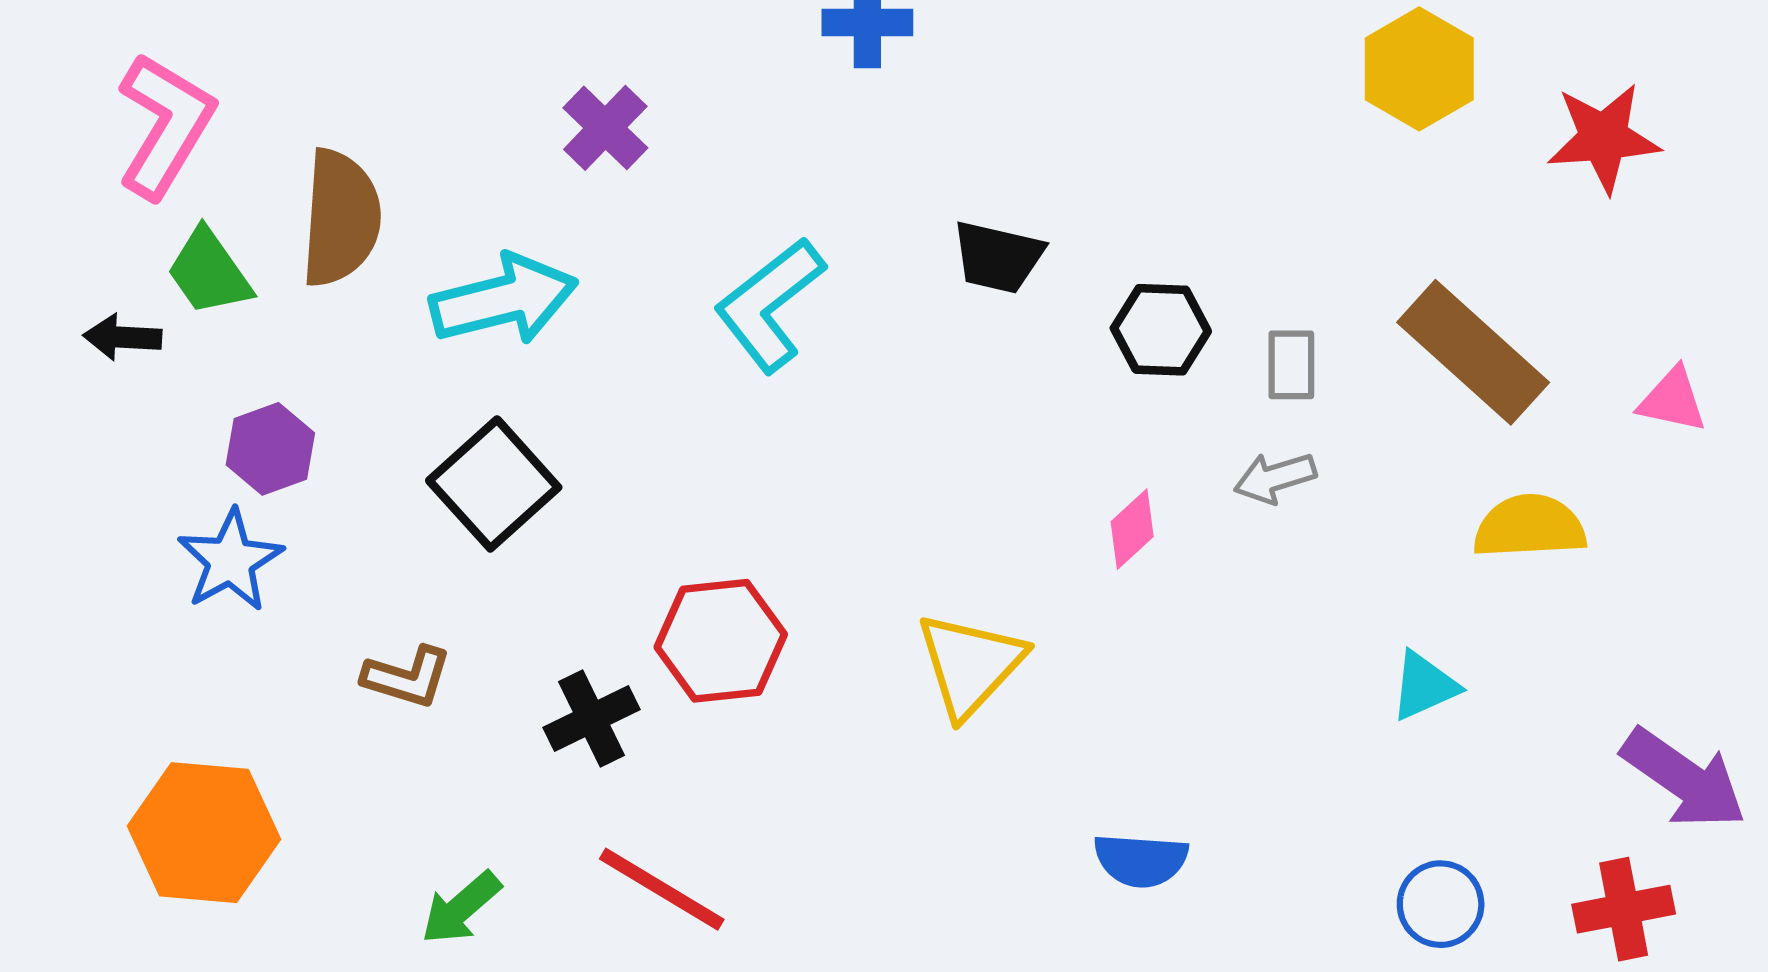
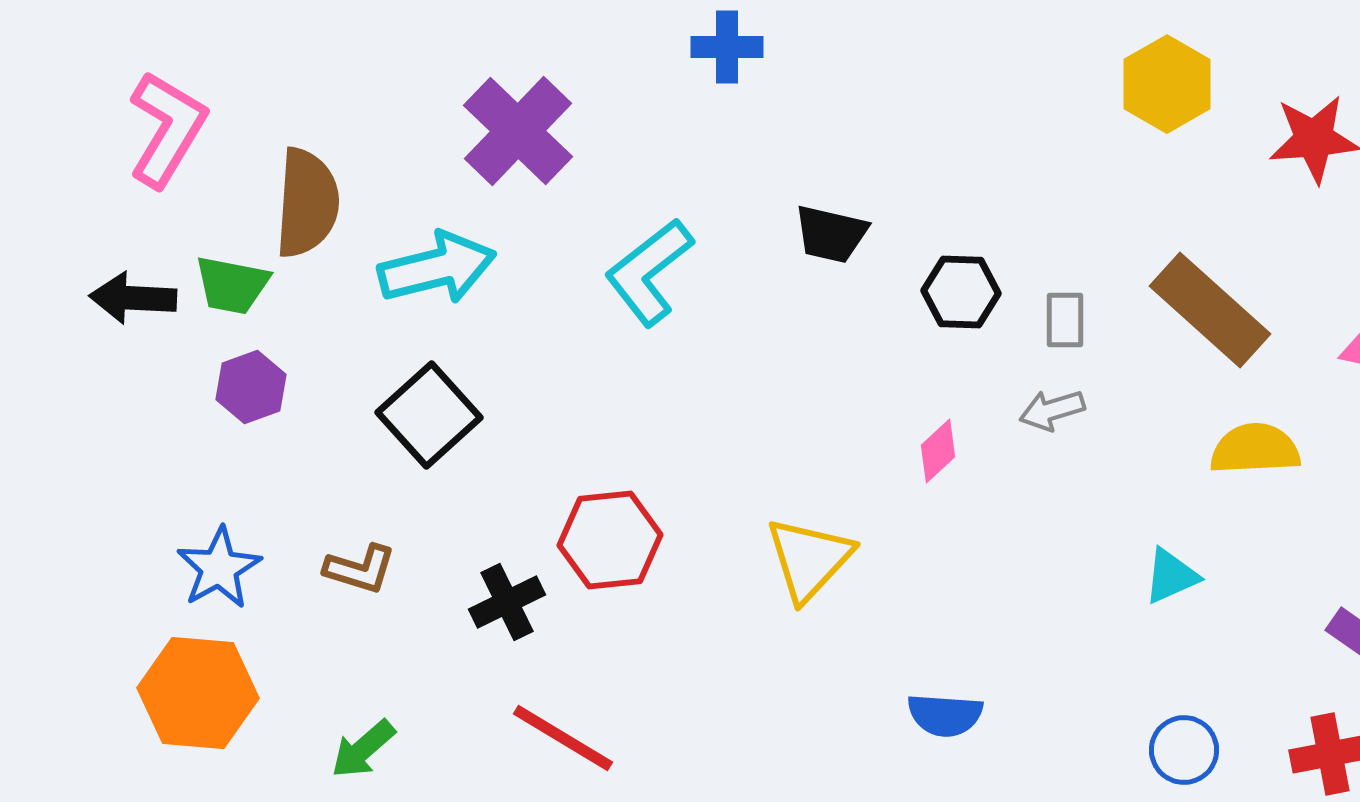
purple cross: (605, 128) -> (518, 131), size x1.6
green trapezoid: (209, 272) -> (232, 285), moved, turned -44
black arrow: (122, 337) -> (133, 298), size x1.4
blue star: (230, 560) -> (219, 568), moved
green arrow: (461, 908) -> (363, 749), moved

